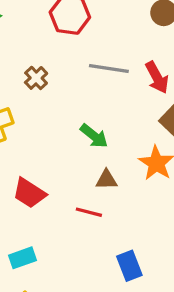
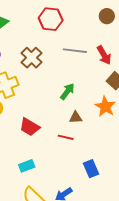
brown cross: (36, 78) -> (31, 58), size x1.5
green arrow: (94, 136) -> (67, 91), turned -90

